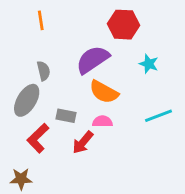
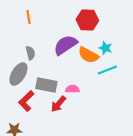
orange semicircle: (104, 92) -> (88, 55), moved
gray rectangle: (66, 116) -> (46, 85), size x1.5
cyan line: (159, 116) -> (107, 70), moved

